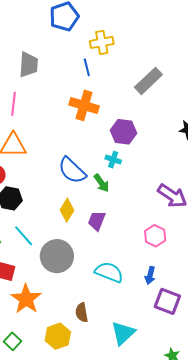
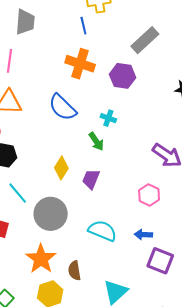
purple hexagon: (123, 132) -> (123, 76), moved
blue semicircle: (72, 170) -> (62, 107), moved
blue arrow: (150, 275) -> (143, 235), turned 78
orange star: (26, 299) -> (41, 259), moved

